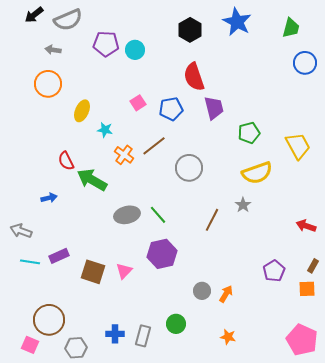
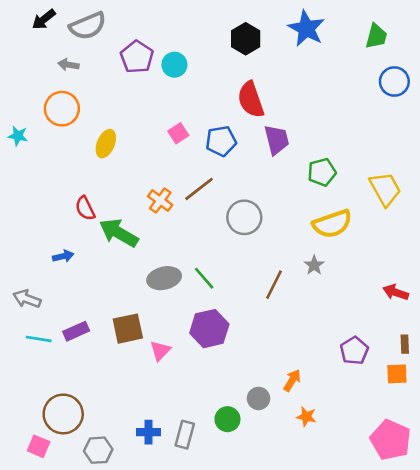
purple pentagon: (106, 44) -> (137, 57), turned 30
cyan star: (105, 130) -> (18, 136), moved
brown rectangle: (313, 266) -> (405, 344), turned -32
brown square: (93, 272) -> (128, 329), moved, turned -30
gray circle: (202, 291) -> (259, 398), moved
orange star: (228, 337) -> (306, 417), moved

